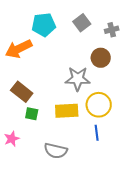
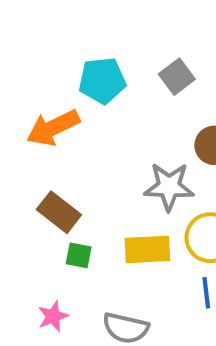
pink star: (12, 139) -> (53, 316), moved

